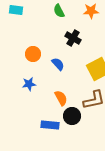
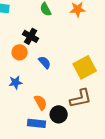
black cross: (73, 38) -> (31, 36), moved
orange semicircle: (61, 98) -> (41, 102), moved

